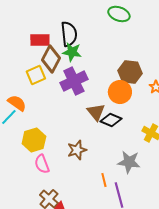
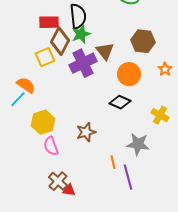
green star: (72, 52) -> (81, 34), turned -30
brown hexagon: (130, 72) -> (143, 41), moved
brown triangle: (96, 112) -> (105, 51), moved

